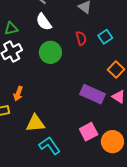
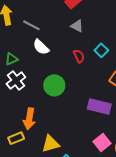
green circle: (50, 52) -> (54, 85), moved
orange arrow: (18, 94) -> (29, 119), size x1.5

